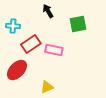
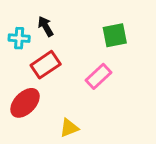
black arrow: (48, 11) -> (46, 26), moved
pink rectangle: (54, 50) -> (99, 76), moved, turned -54

